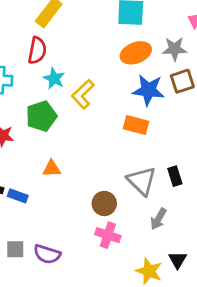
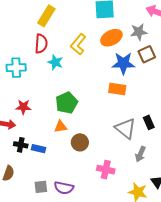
yellow L-shape: (83, 94) -> (78, 44), moved
green pentagon: (41, 116) -> (67, 103), moved
brown circle: (104, 203) -> (80, 142), moved

